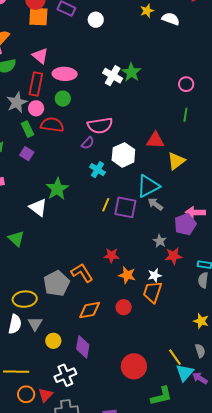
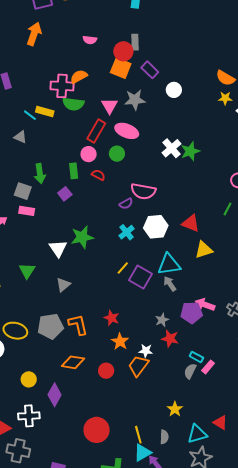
gray star: (17, 103) -> (135, 100), moved
red semicircle: (52, 125) -> (98, 175), size x0.6
gray triangle: (35, 324) -> (63, 285), moved

